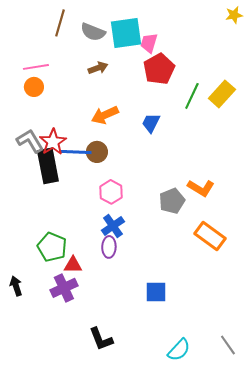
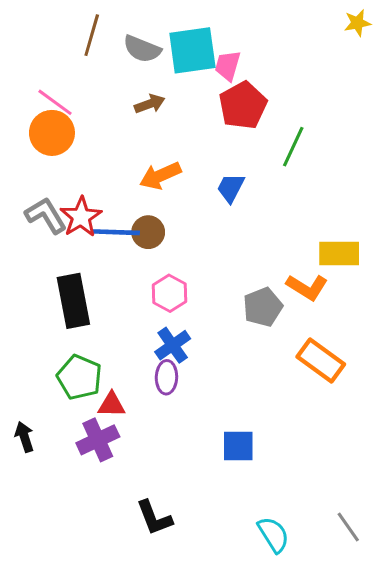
pink line: (36, 67) -> (55, 102), turned 45
orange circle: (34, 87) -> (52, 133), size x1.5
yellow rectangle: (222, 94) -> (339, 254), moved, turned 48
black rectangle: (48, 166) -> (73, 301), moved
cyan semicircle: (179, 350) -> (273, 535), turned -75

